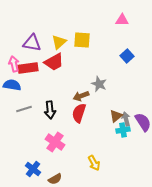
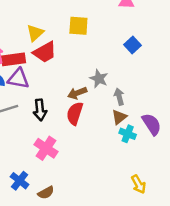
yellow triangle: (59, 42) -> (35, 33), moved
purple triangle: (32, 43) -> (18, 79), moved
gray arrow: (126, 119) -> (119, 97), moved
cyan cross: (123, 130) -> (128, 134), turned 32
yellow arrow: (94, 163) -> (138, 184), moved

